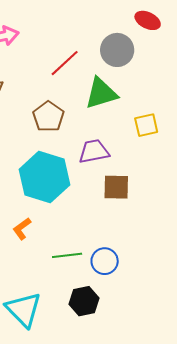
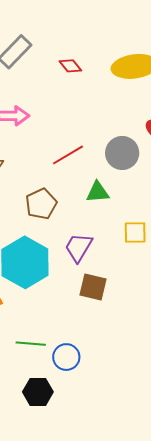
green triangle: (101, 93) -> (98, 192), size x0.7
purple trapezoid: (94, 151) -> (78, 247), turned -60

